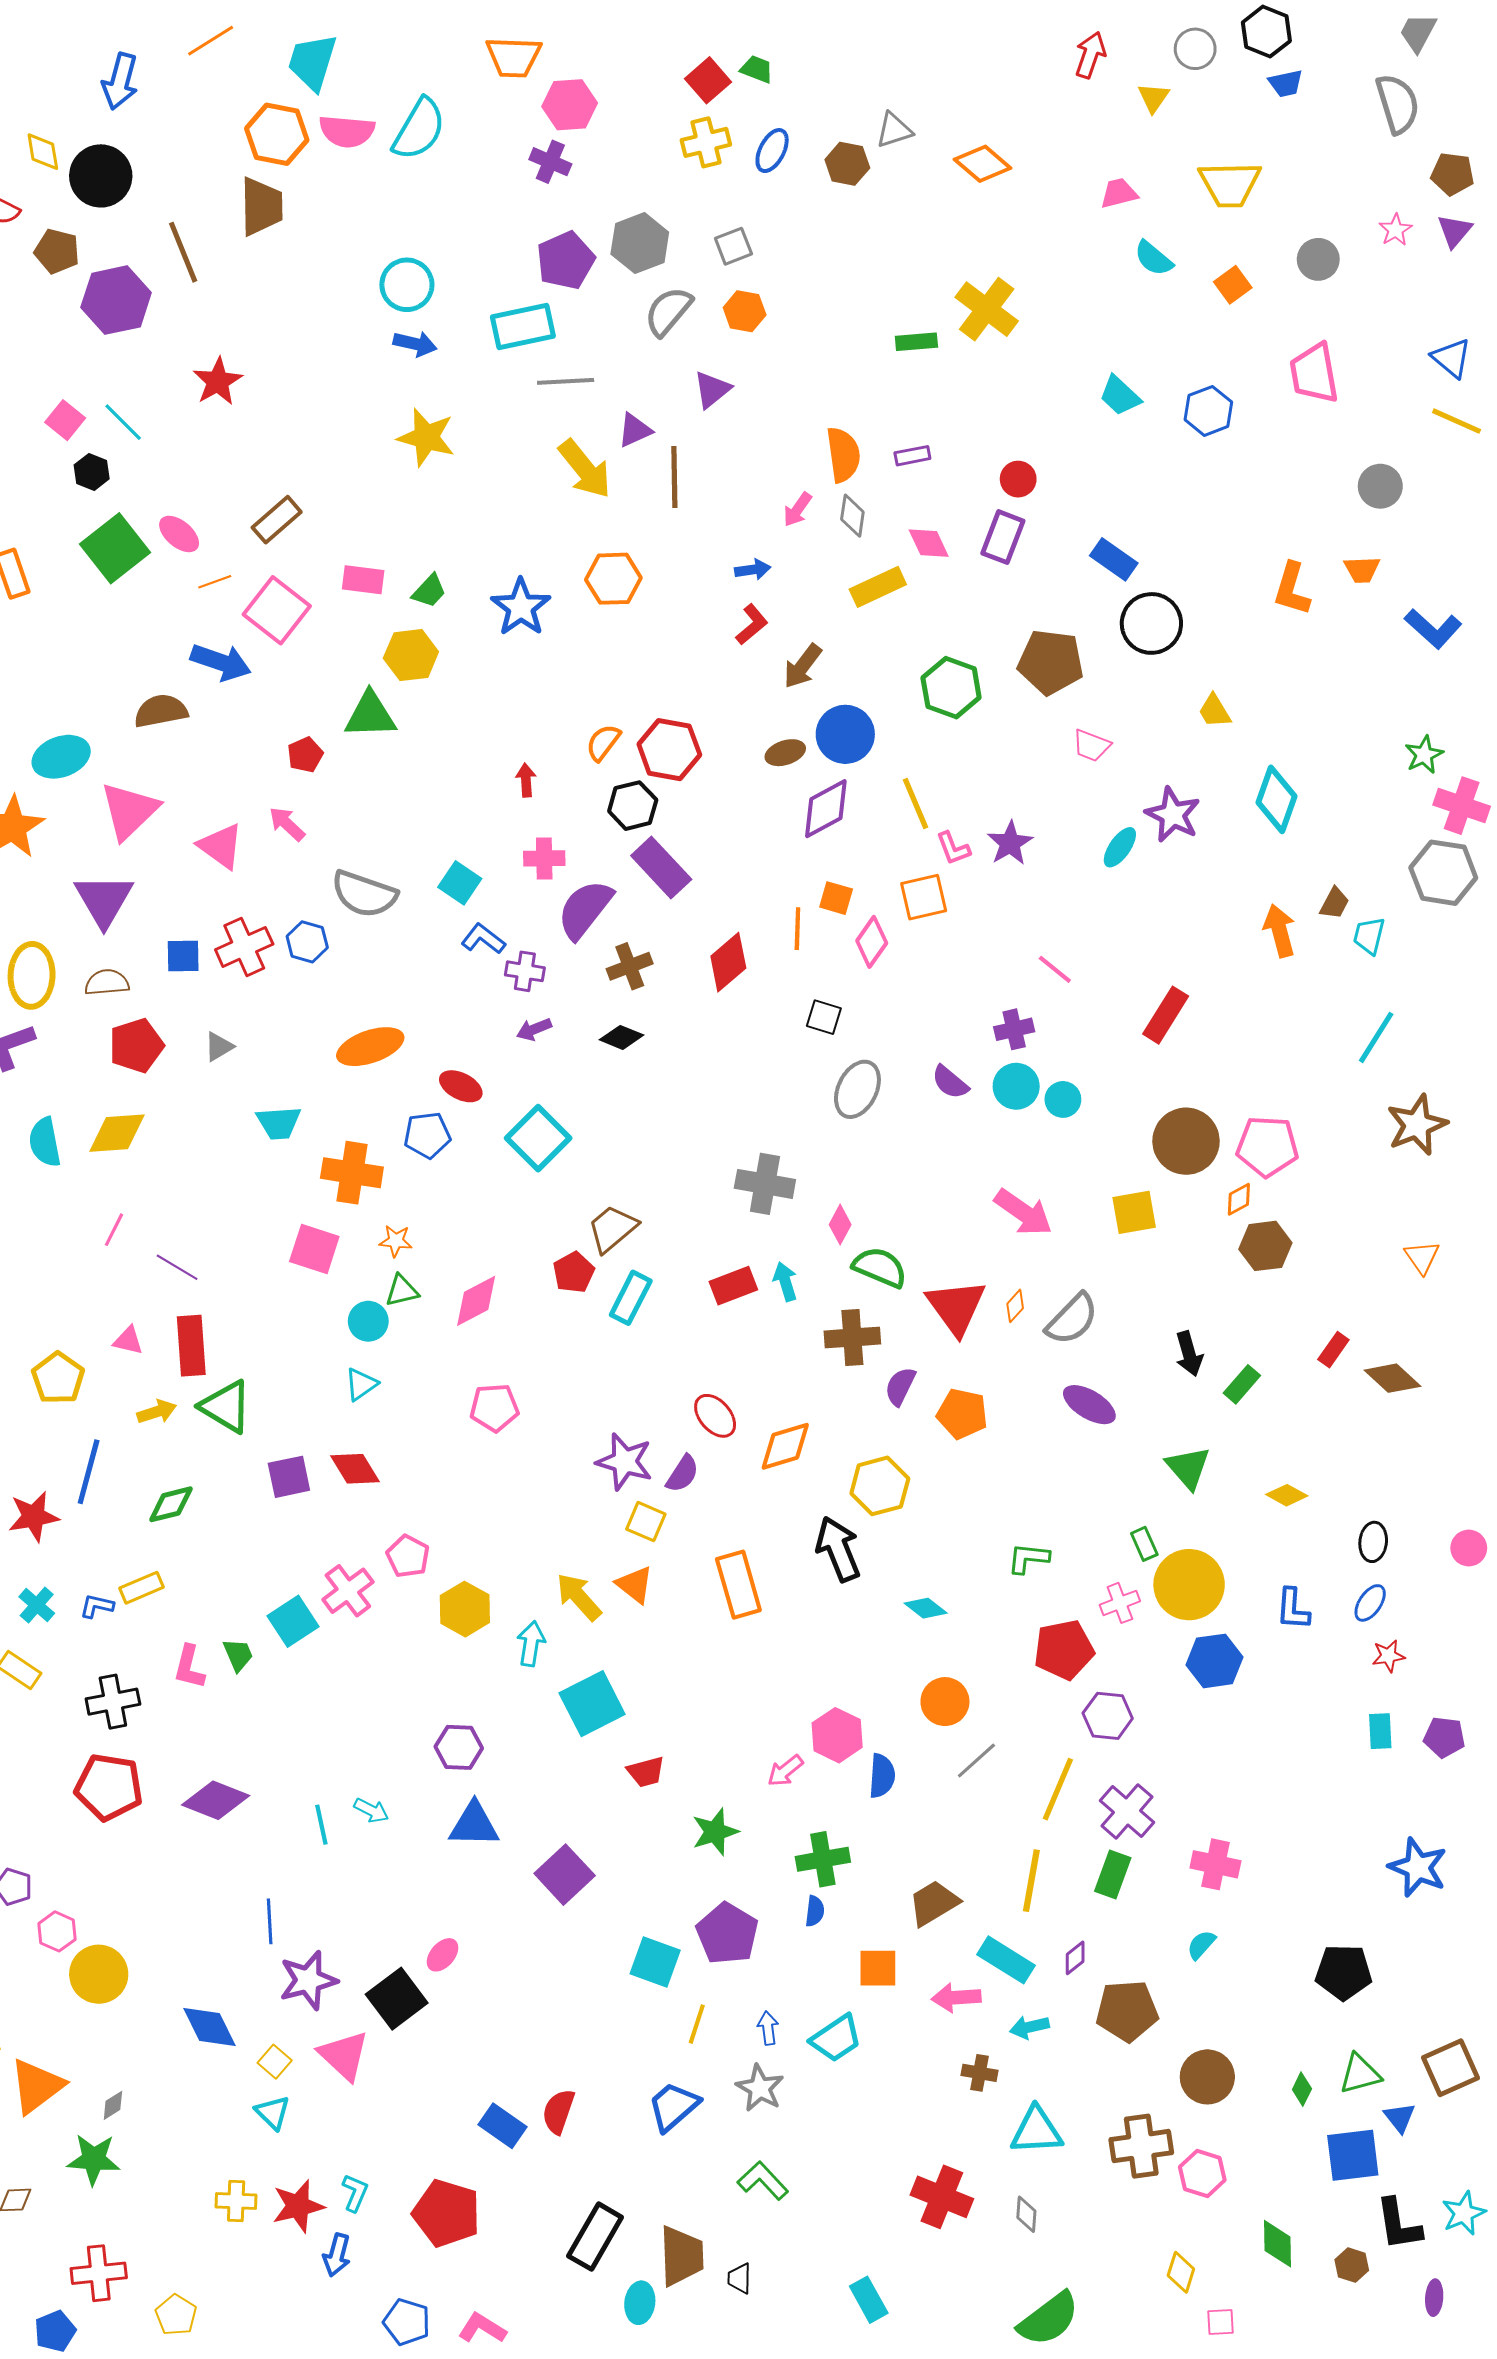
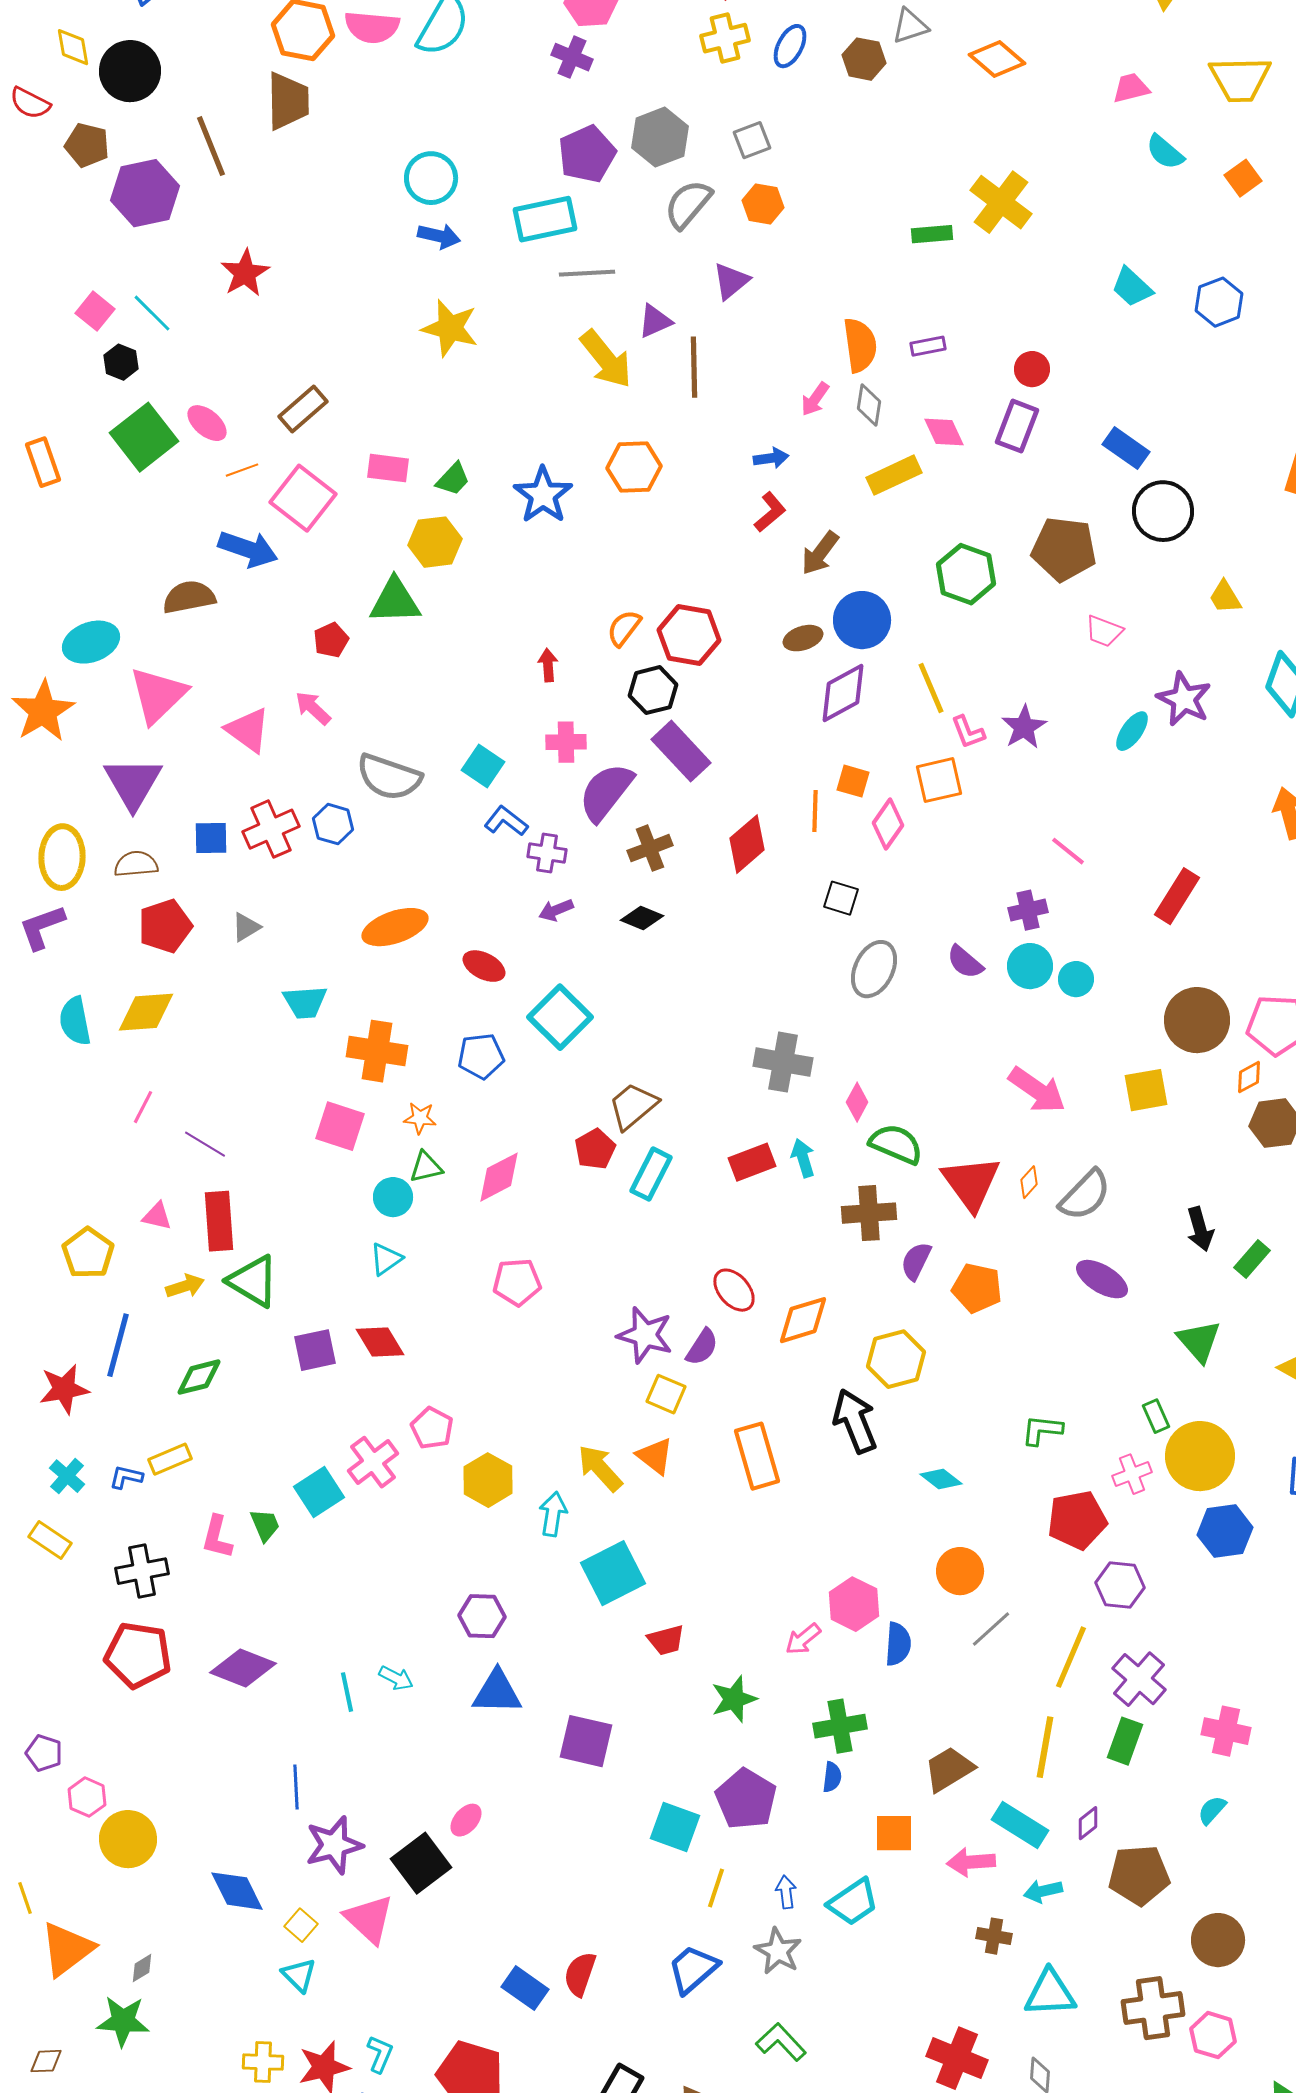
blue pentagon: (427, 1135) -> (481, 1056), moved
purple square: (565, 1875) -> (586, 1741), turned -34

